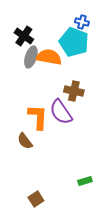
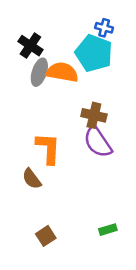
purple semicircle: (61, 112) -> (98, 142), moved
brown square: (36, 199) -> (46, 236), moved

